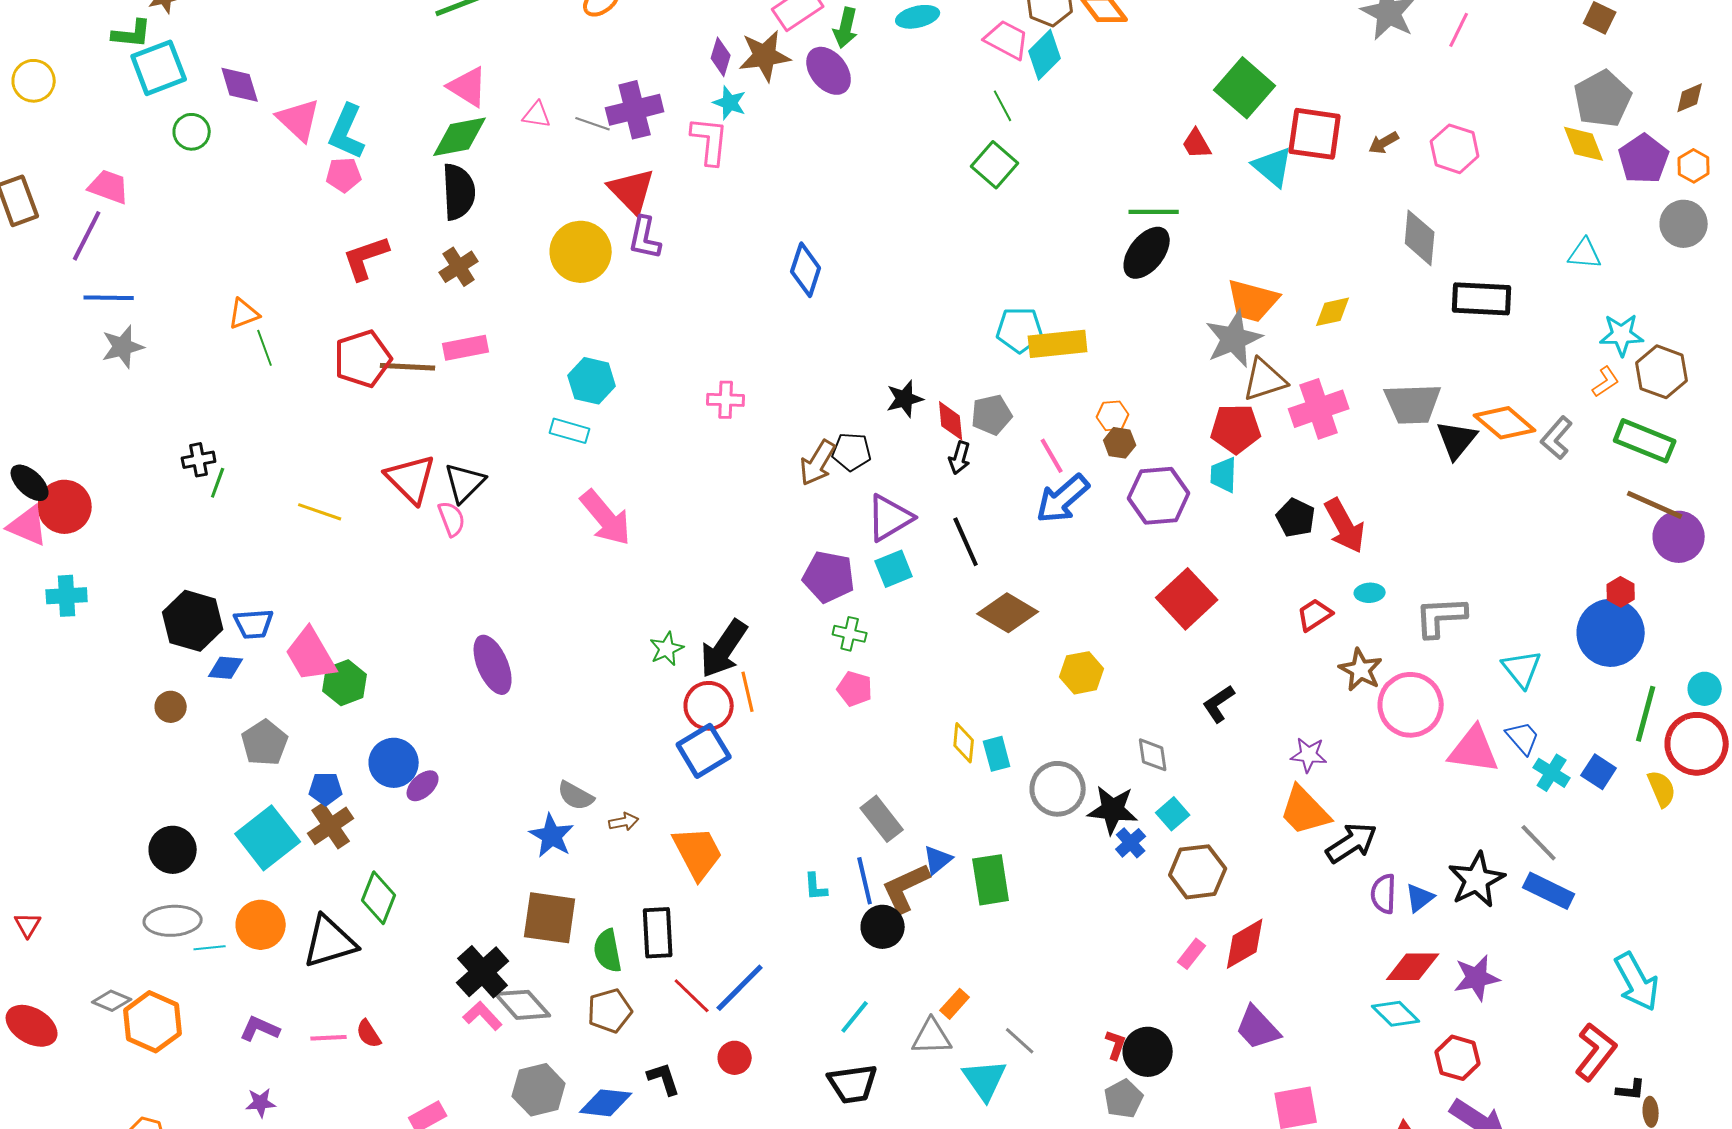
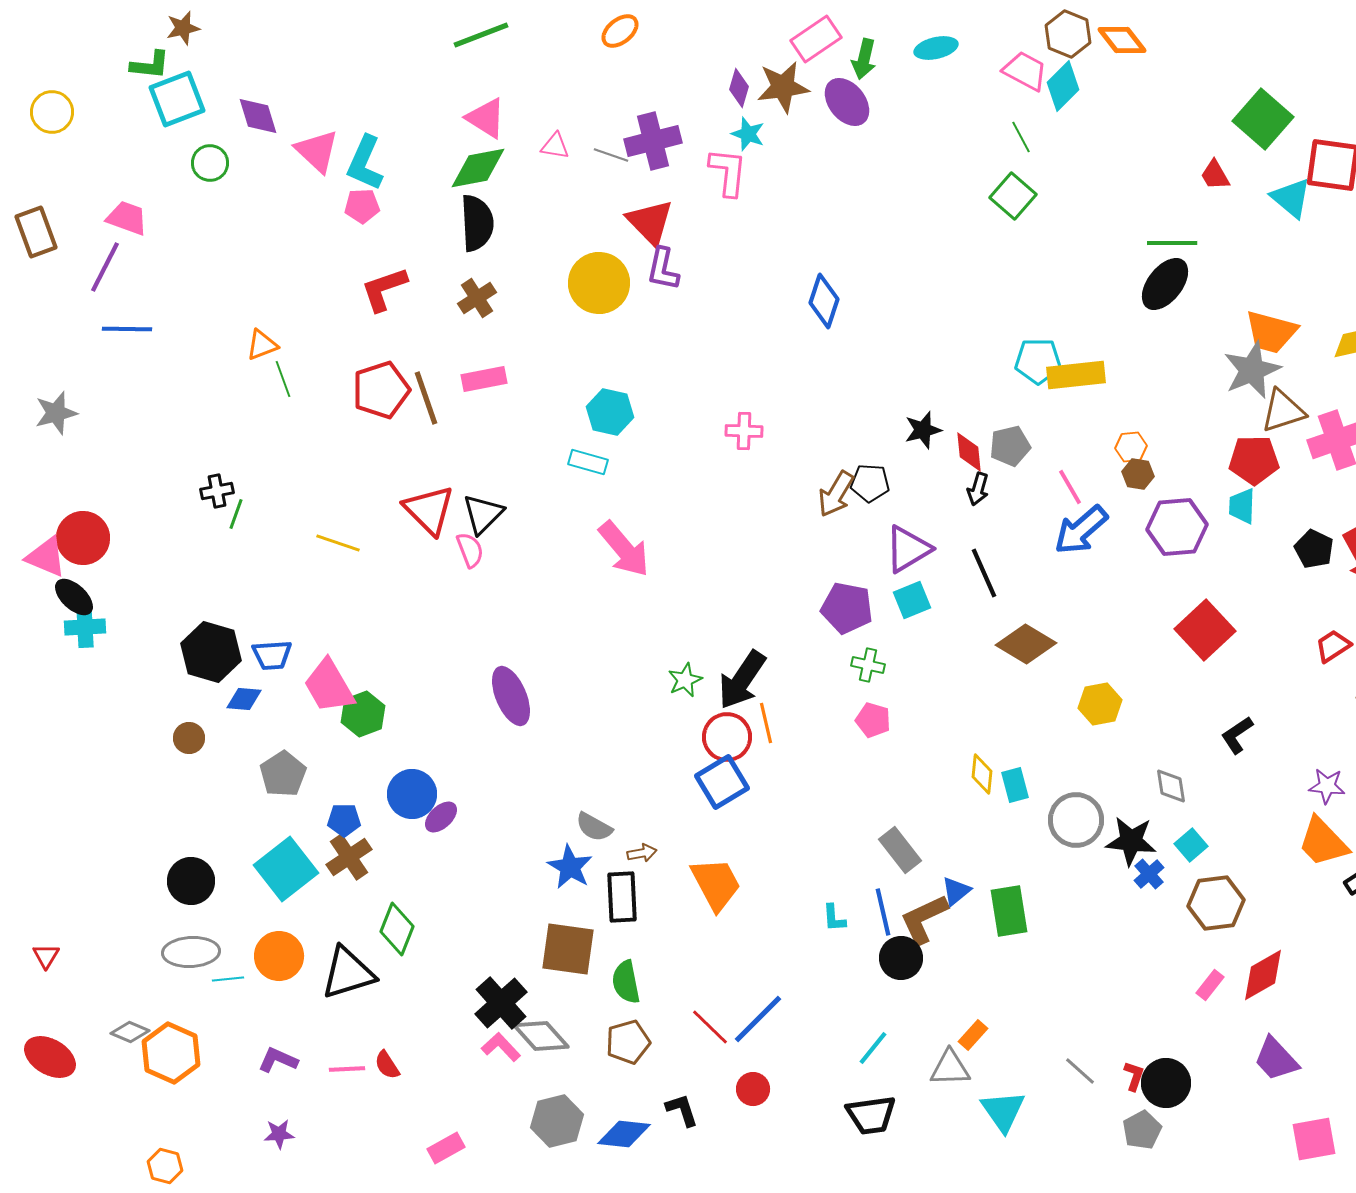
gray star: (123, 347) -> (56, 413), moved
brown line: (408, 367) -> (426, 398), turned 68
black ellipse: (30, 483) -> (74, 597), moved
black rectangle: (658, 933) -> (622, 897), moved
gray line: (1020, 1041) -> (1080, 1071), moved

